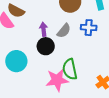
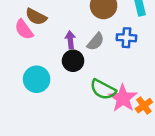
green semicircle: (70, 69) -> (103, 90), turned -50
pink star: (57, 80) -> (123, 98), moved, turned -30

